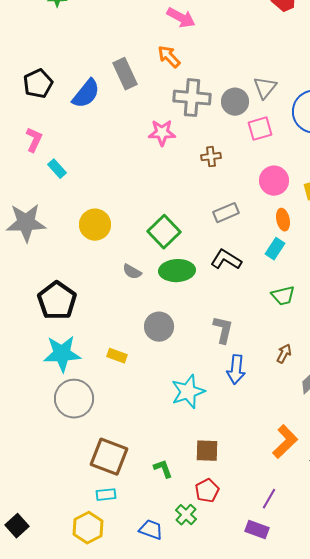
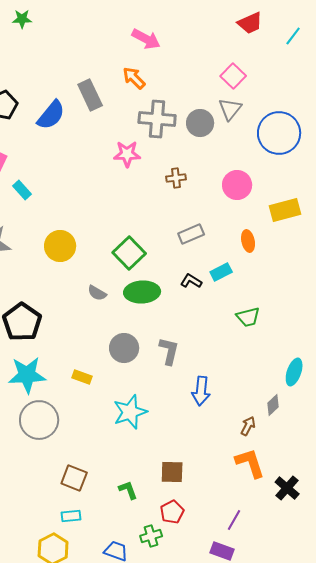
pink square: (260, 129) -> (233, 76), moved, turned -30
pink circle: (274, 181) -> (237, 185), moved
cyan rectangle: (275, 249) -> (221, 272), moved, turned 30
black L-shape: (226, 260) -> (191, 281), size x0.7
gray L-shape: (223, 330) -> (169, 351), moved
brown arrow: (284, 354) -> (248, 426), moved
cyan star: (188, 392) -> (130, 412), moved
orange L-shape: (285, 442) -> (250, 463), turned -64
brown square: (109, 457) -> (74, 478), size x0.7
green cross: (186, 515) -> (151, 536), turned 30

